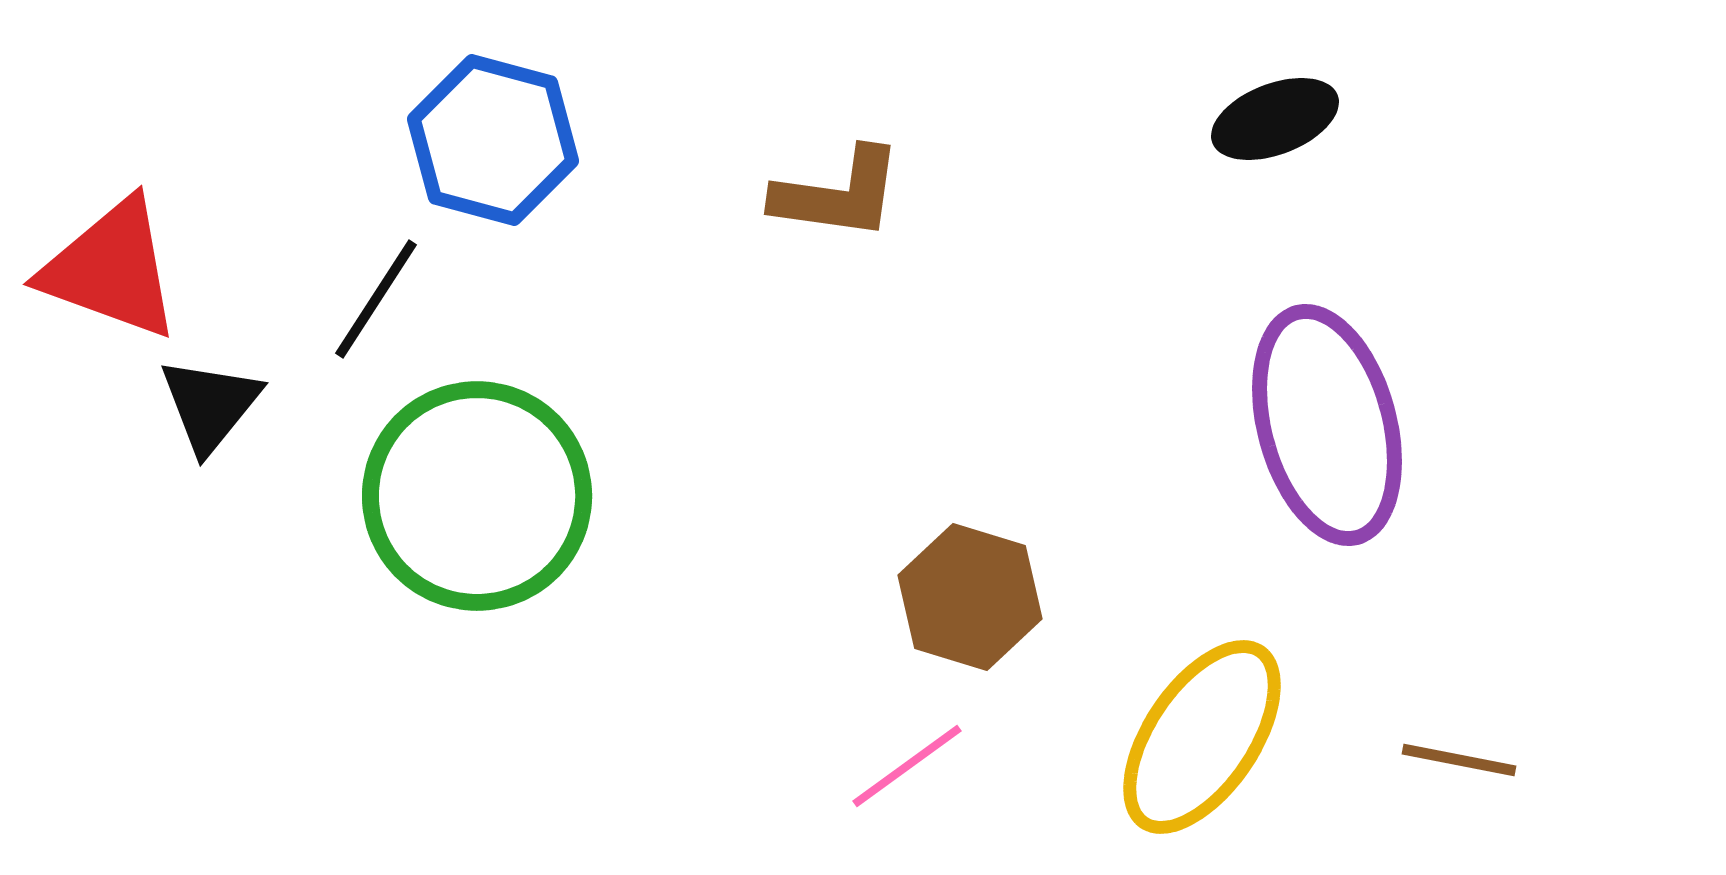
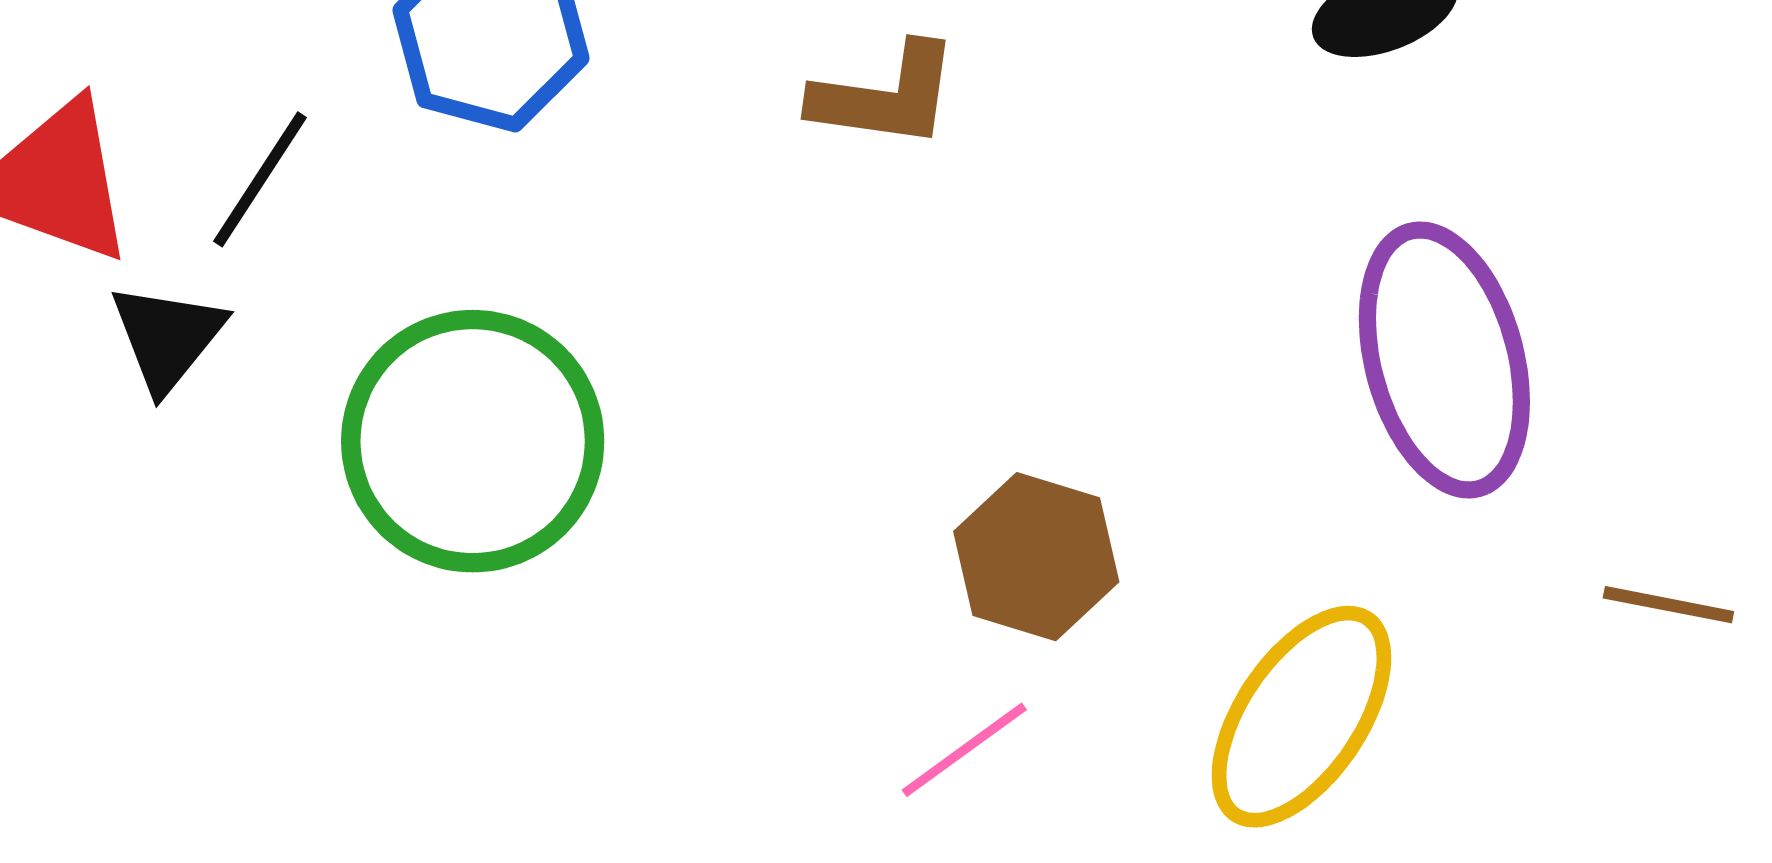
black line: (376, 299) -> (260, 179), moved
brown line: (1459, 760) -> (1668, 605), moved

